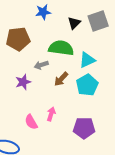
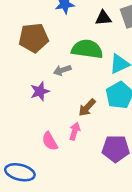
black triangle: (74, 23) -> (103, 18), turned 40
brown arrow: (61, 79) -> (87, 108), moved

